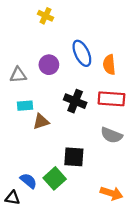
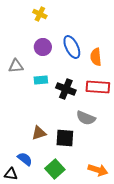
purple circle: (49, 65) -> (43, 47), moved
cyan rectangle: (25, 106) -> (41, 80), moved
brown triangle: (41, 122) -> (39, 133), moved
gray semicircle: (111, 135) -> (86, 118), moved
green square: (55, 178) -> (55, 169), moved

